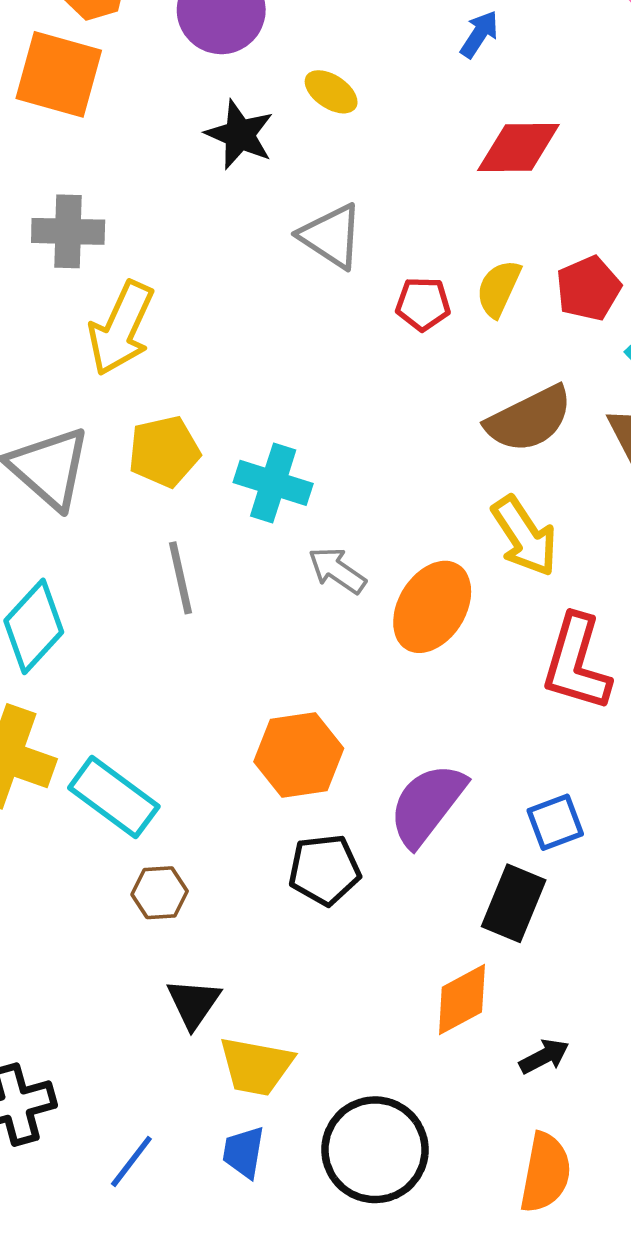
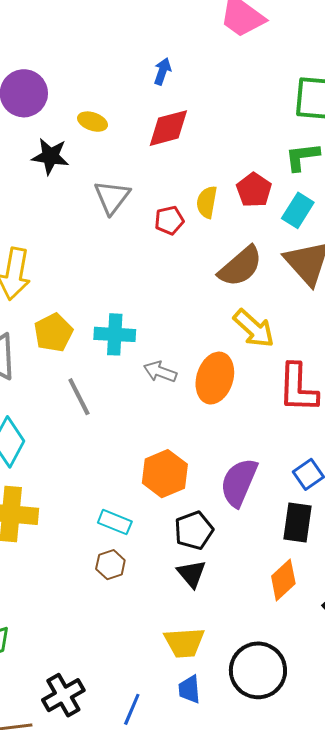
red diamond: (518, 148) -> (168, 128), moved
gray triangle: (331, 236) -> (112, 197), turned 48
cyan rectangle: (114, 797) -> (115, 522), moved, size x0.7
black triangle: (194, 1003) -> (191, 574), moved

